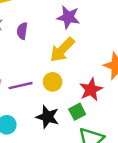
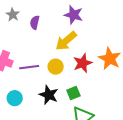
red star: (91, 90) -> (83, 63), moved

